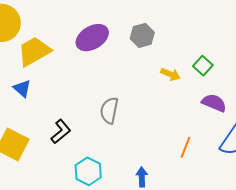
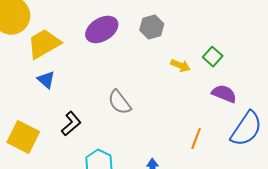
blue triangle: (22, 88) -> (46, 80), moved
gray semicircle: (109, 110) -> (119, 102), turned -48

